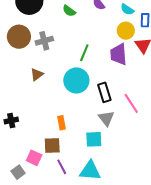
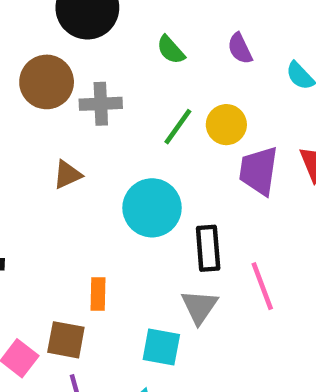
yellow circle: (126, 31) -> (226, 125), moved
green line: (84, 53) -> (178, 127), moved

